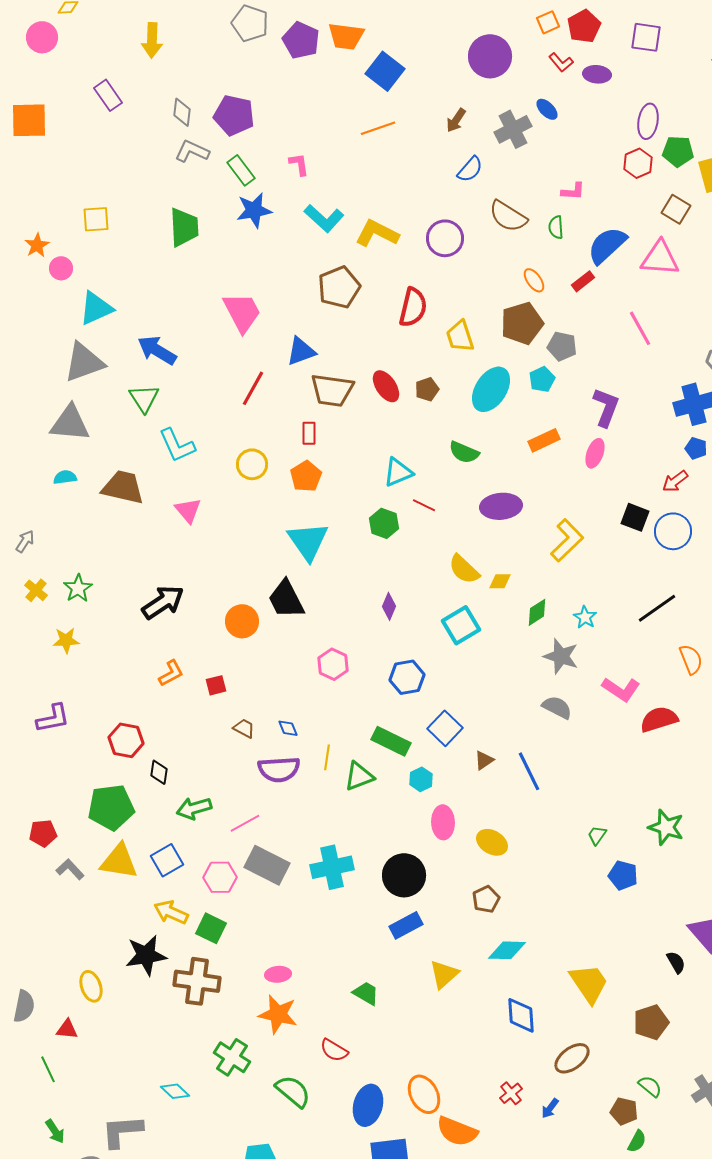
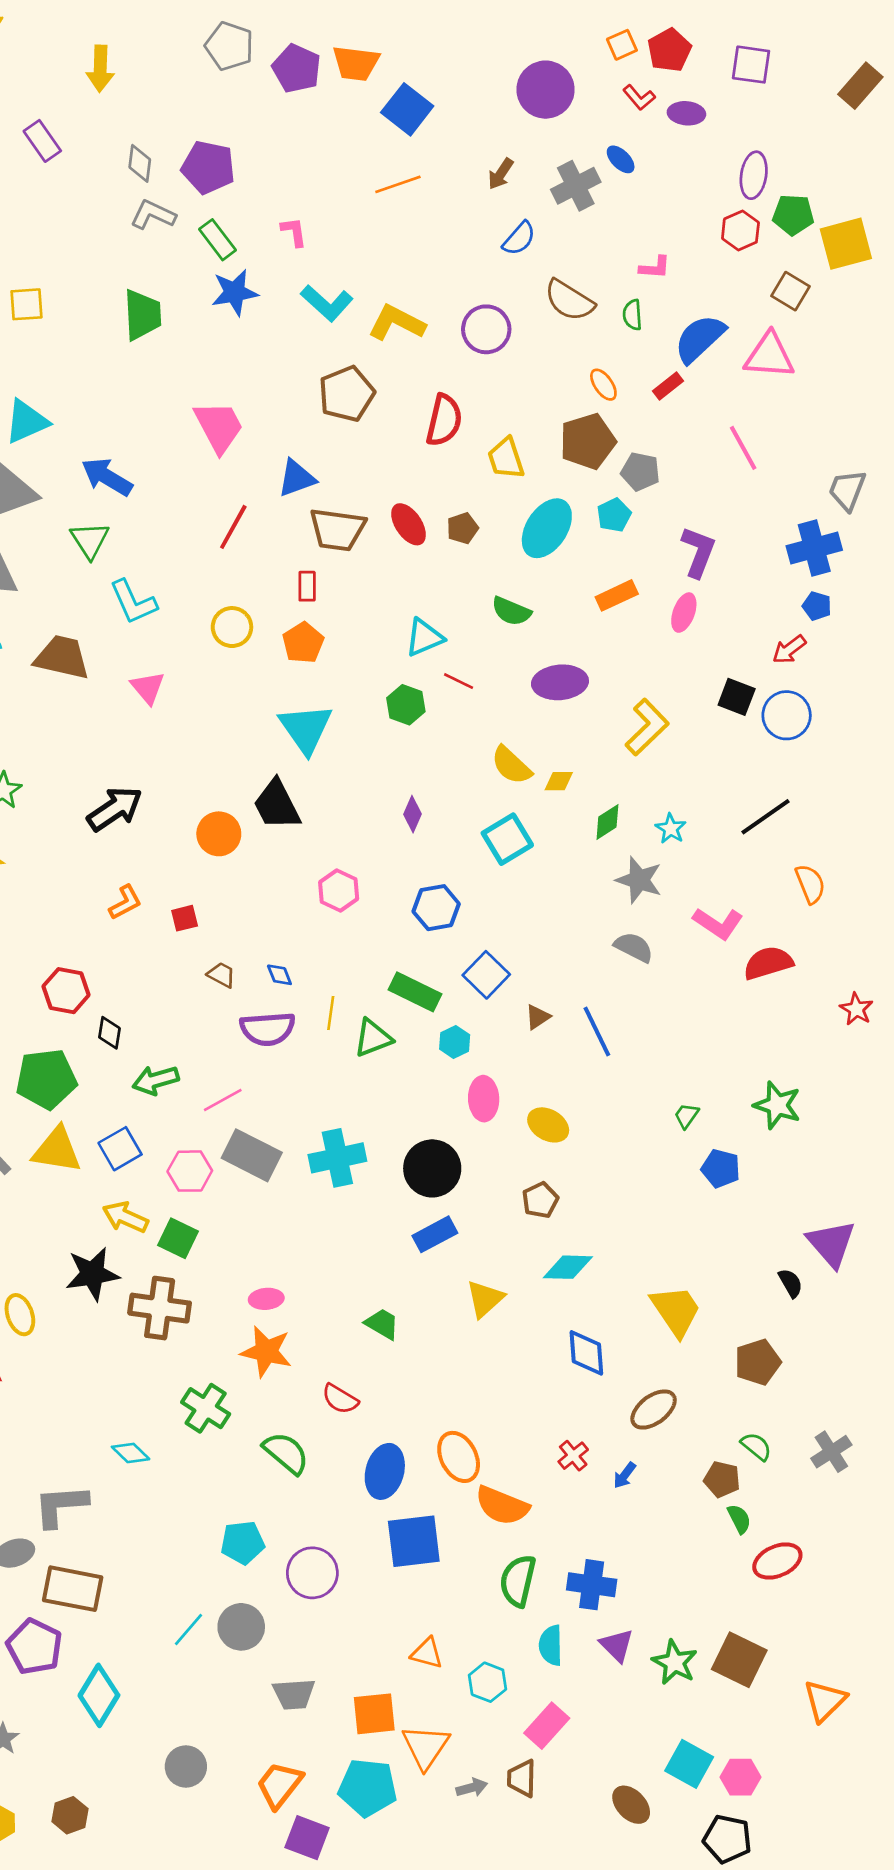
green semicircle: (637, 1141) -> (739, 1519), turned -55

